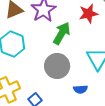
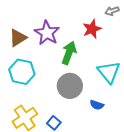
blue semicircle: (80, 89) -> (97, 105), turned 32

